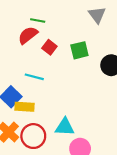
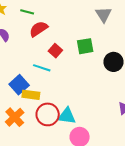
green line: (38, 21) -> (27, 12), moved
red square: (49, 47) -> (55, 51), moved
red circle: (33, 136) -> (48, 114), moved

